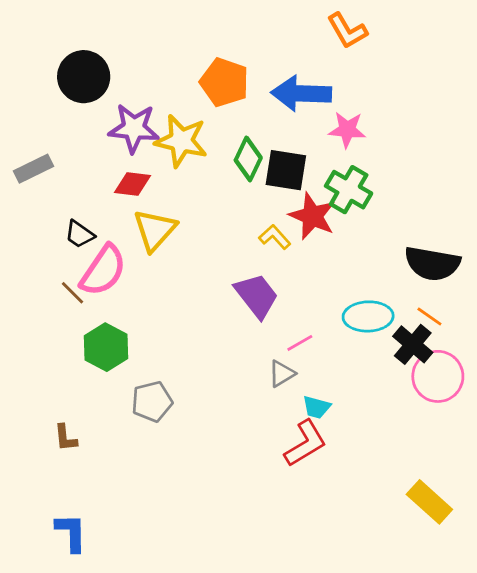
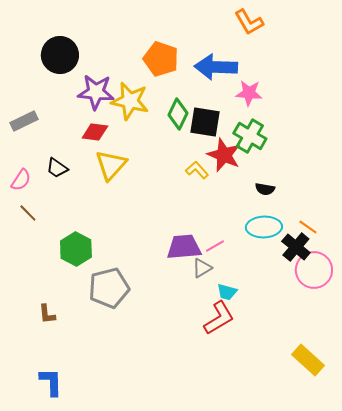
black semicircle: (432, 263) -> (265, 189), moved, size x0.5
pink semicircle: (103, 270) -> (21, 180), moved, size x0.6
brown line: (73, 293) -> (28, 213), moved
purple trapezoid: (257, 296) -> (184, 247), moved, turned -57
gray pentagon: (152, 402) -> (109, 288), size x1.4

